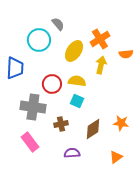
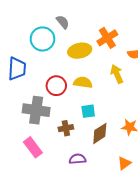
yellow ellipse: (74, 51) -> (80, 51), turned 45
yellow arrow: (101, 65) -> (117, 74), moved, turned -36
cyan square: (77, 101) -> (88, 111), moved, turned -32

